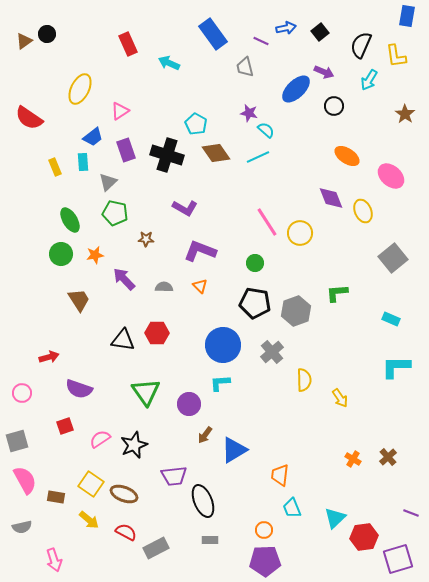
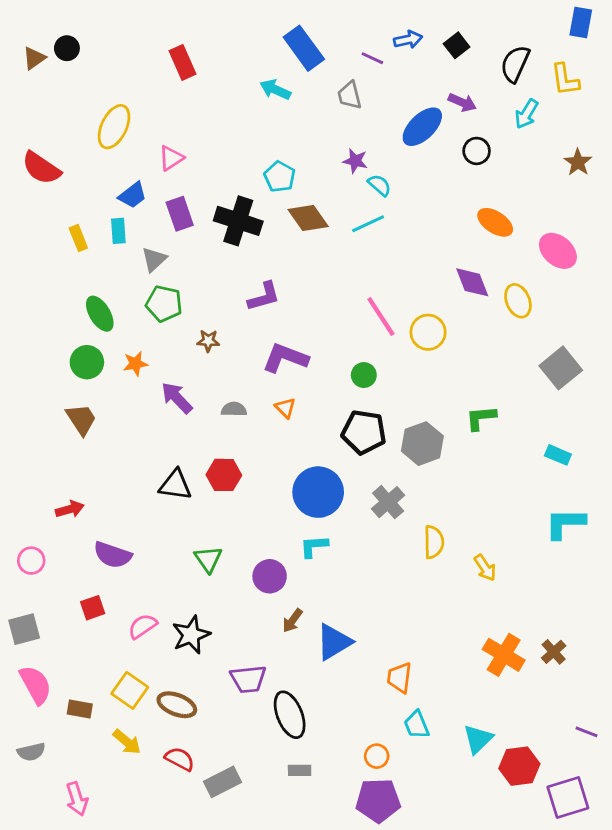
cyan arrow: (169, 63) -> (275, 90), moved
purple L-shape: (185, 208) -> (264, 297), turned -45
brown trapezoid: (79, 300) -> (81, 419), moved
green triangle: (146, 392) -> (208, 559), size x0.7
orange cross: (353, 459) -> (504, 655), size x1.8

